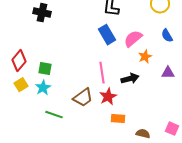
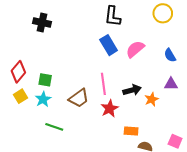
blue semicircle: (167, 36) -> (170, 55), moved
orange star: (145, 57) -> (152, 99), moved
brown trapezoid: (83, 98) -> (79, 98), moved
orange rectangle: (118, 119) -> (131, 131), moved

